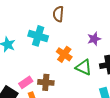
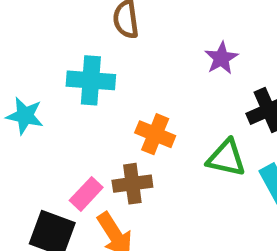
orange cross: (64, 54) -> (155, 134), moved
green triangle: (84, 67) -> (226, 158), moved

